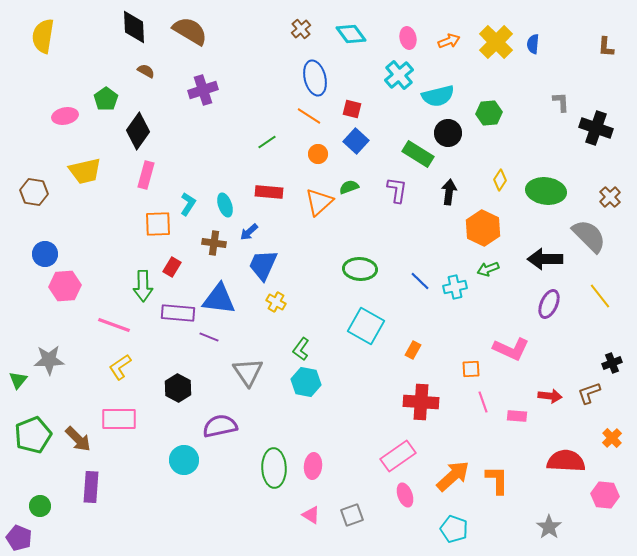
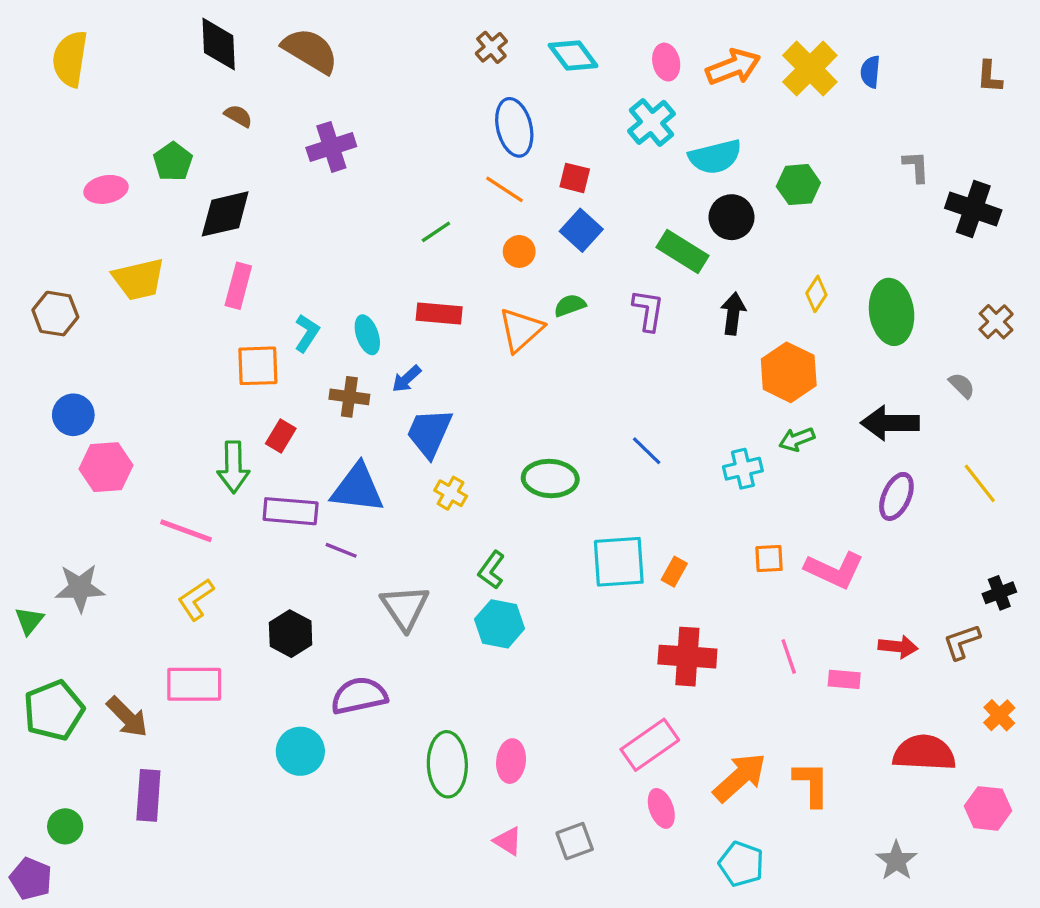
orange arrow: (449, 41) -> (733, 67), size x1.5
black diamond: (138, 131) -> (225, 214), turned 42
green ellipse: (546, 191) -> (892, 312), turned 75
gray semicircle: (589, 236) -> (962, 385), size x0.5
green ellipse: (360, 269) -> (550, 478), moved
blue line: (420, 281) -> (647, 451), moved
cyan square: (366, 326) -> (619, 562), moved, turned -33
orange square: (471, 369) -> (769, 559), moved

